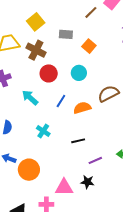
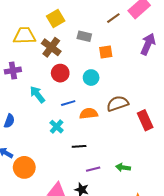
orange square: (89, 46) -> (106, 52), turned 32
blue line: (61, 101) -> (68, 103), turned 32
cyan cross: (43, 131) -> (57, 127), moved

